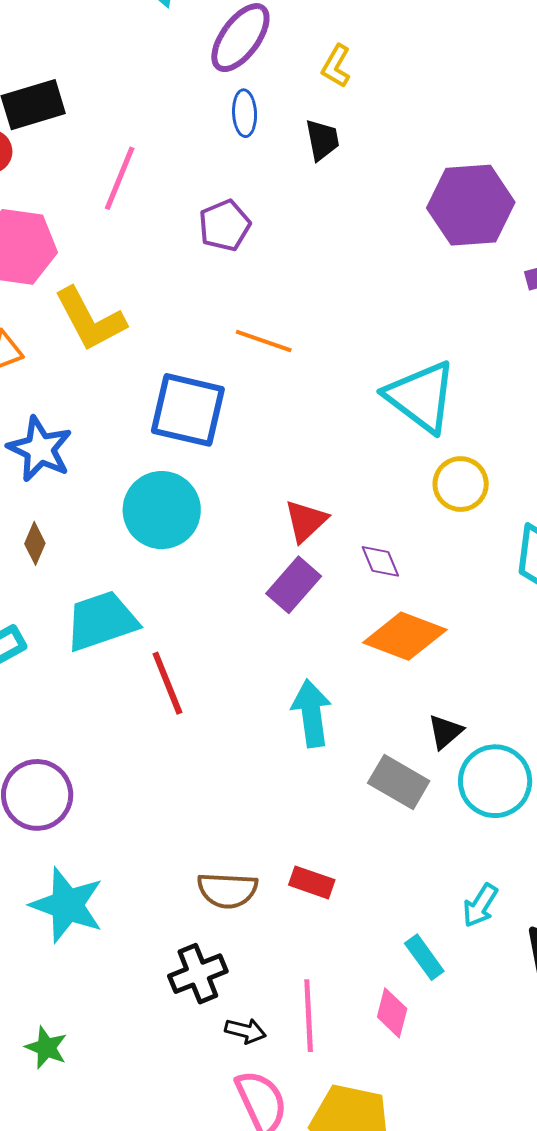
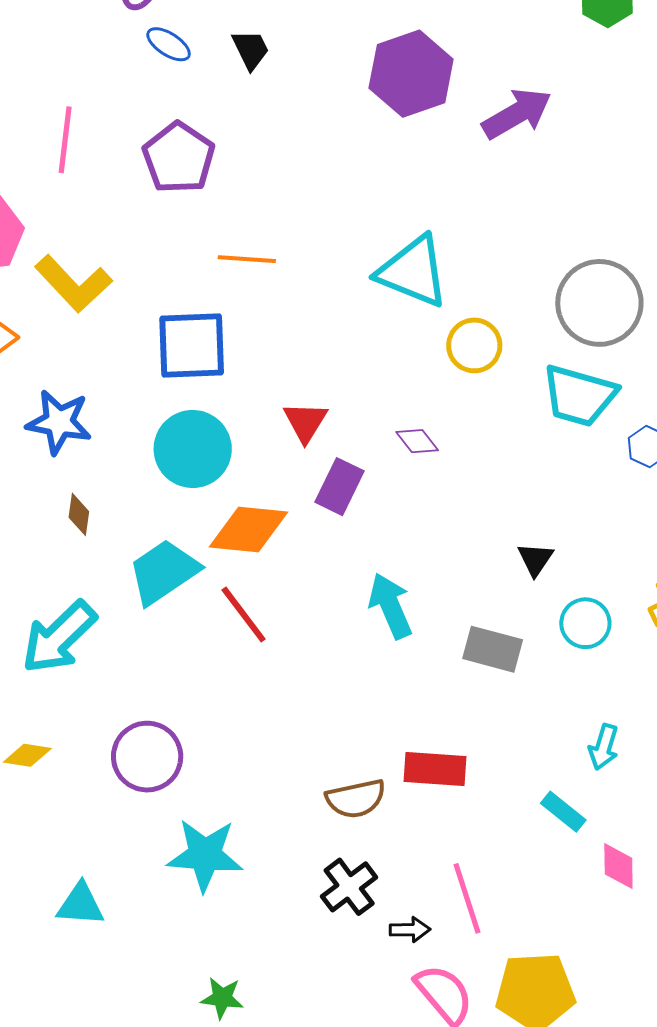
blue ellipse: (245, 113) -> (169, 44), turned -39
purple pentagon: (225, 225) -> (179, 158), size x1.4
red triangle: (306, 521) -> (305, 422), moved
orange diamond: (405, 636) -> (249, 529), moved
black triangle: (445, 732) -> (535, 559), moved
cyan circle: (495, 781) -> (585, 623), size x0.7
red rectangle: (312, 882) -> (435, 769), size x1.4
pink diamond: (392, 1013) -> (618, 866), moved

